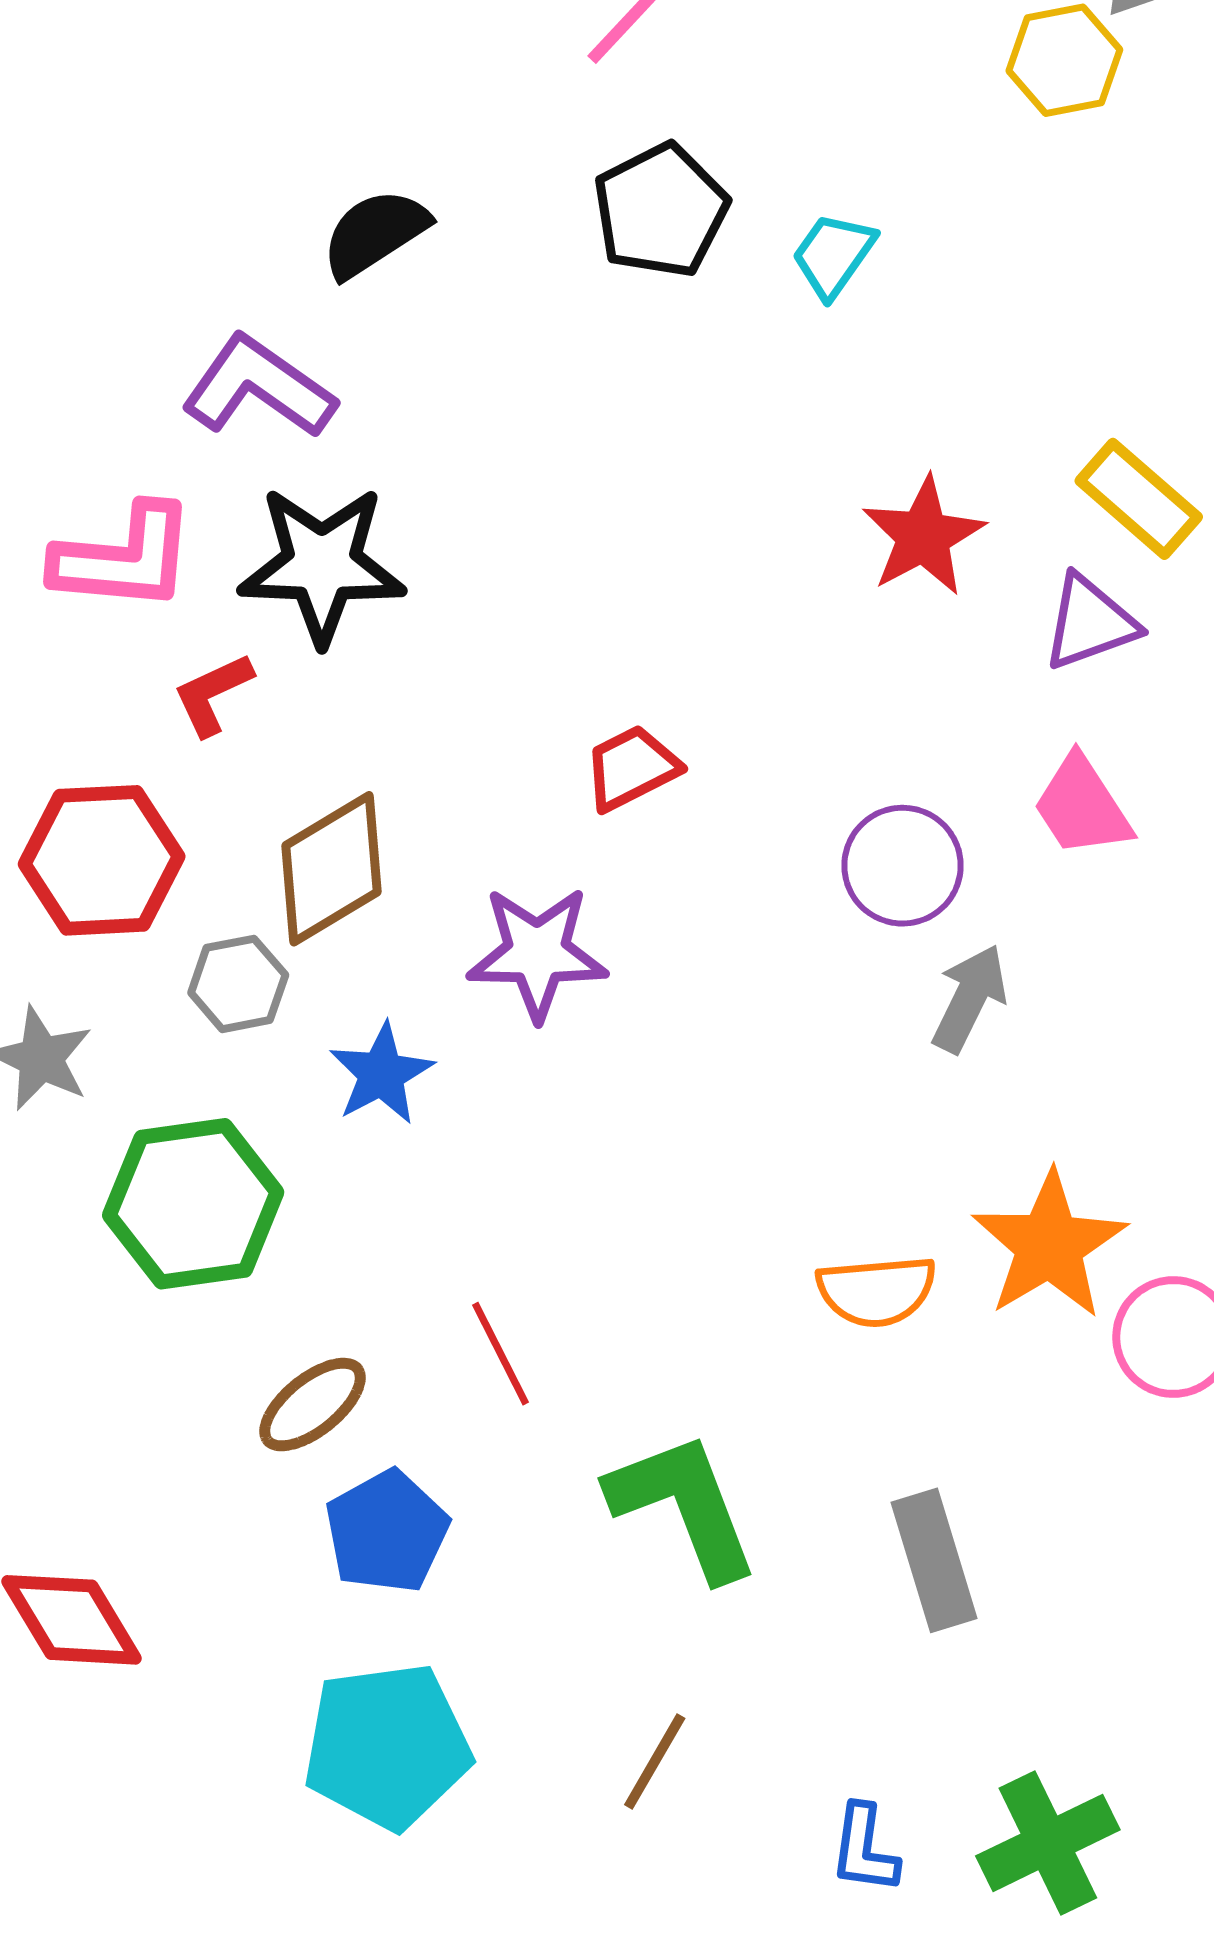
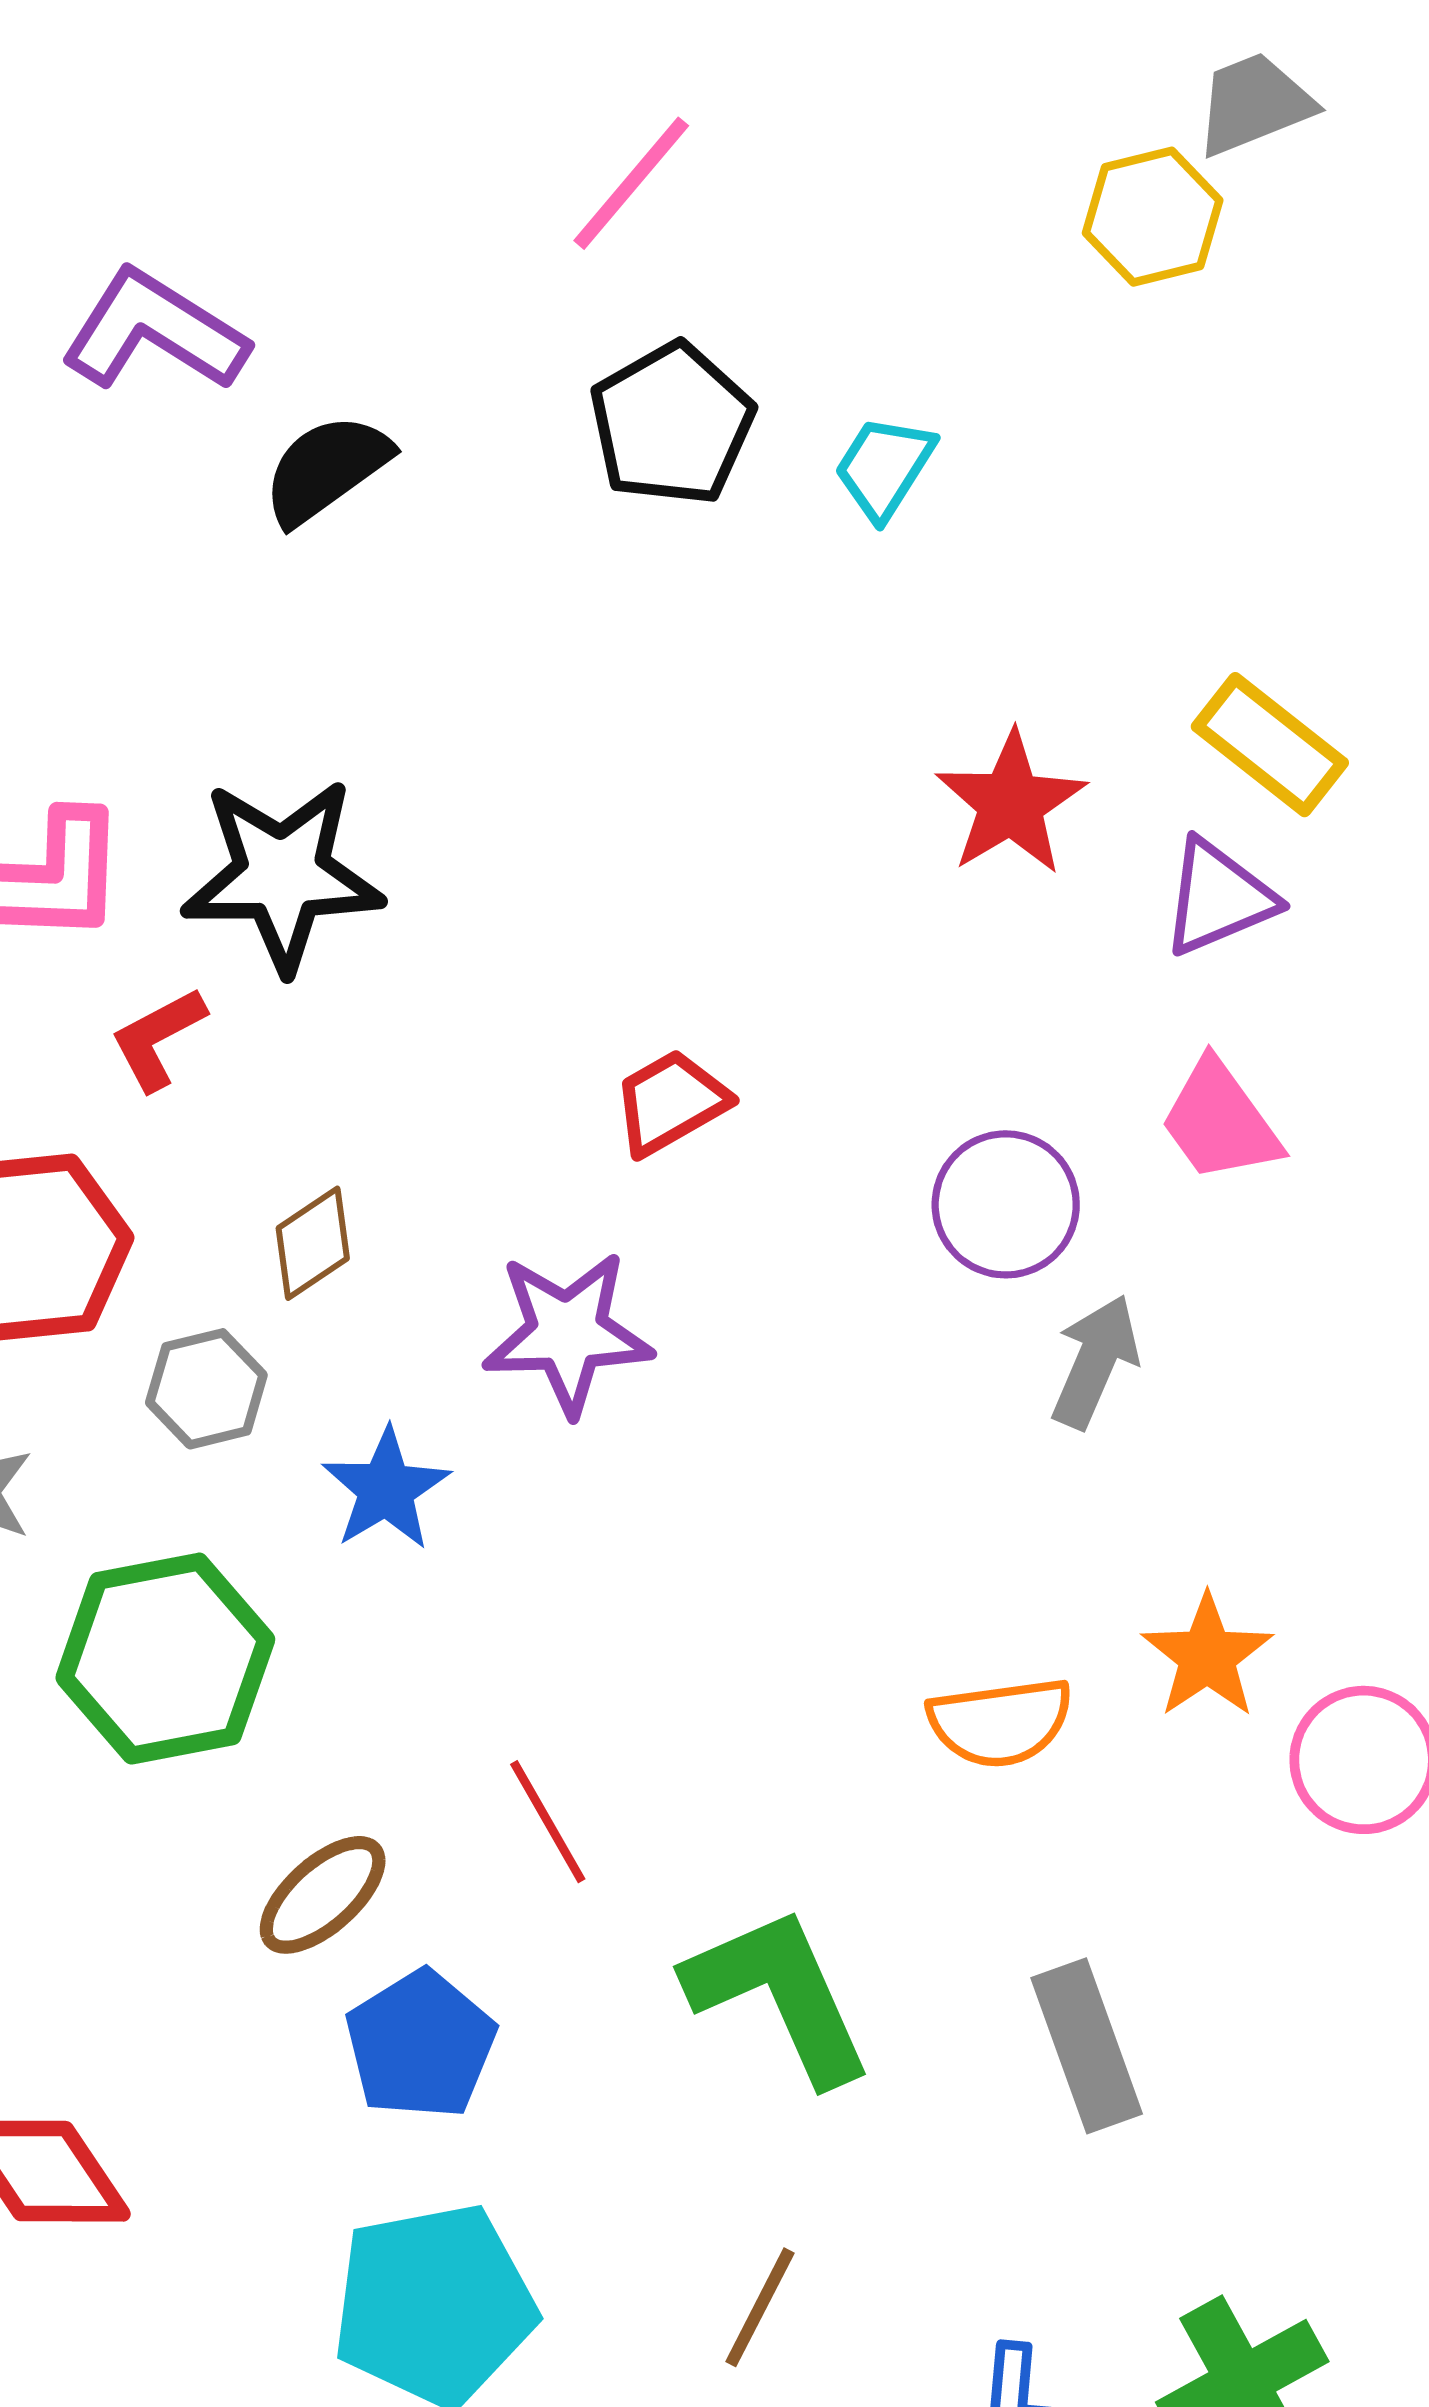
purple L-shape: (258, 387) -> (154, 331), moved
brown diamond: (332, 869) -> (313, 1243), size x0.6
orange star: (1049, 1245) -> (1207, 1656), size x0.7

